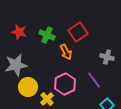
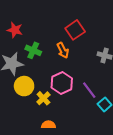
green cross: (47, 35) -> (33, 50), moved
purple line: (94, 80) -> (89, 90), moved

